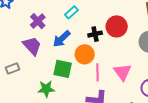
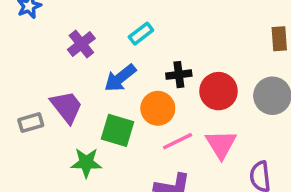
red circle: (117, 26) -> (219, 91), moved
purple trapezoid: (32, 46) -> (67, 107), moved
pink line: (97, 72) -> (178, 141), turned 60

